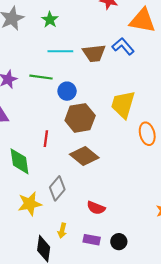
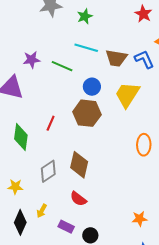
blue circle: (67, 91) -> (92, 87), moved
yellow trapezoid: (123, 104) -> (127, 95), moved
brown diamond: (84, 156) -> (79, 165), moved, turned 48
yellow star: (30, 204) -> (15, 187), moved, size x0.7

